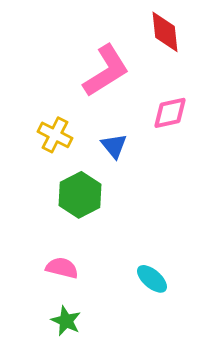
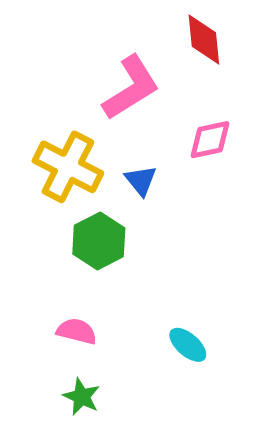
yellow cross: (55, 135) -> (68, 167), size x1.6

